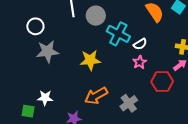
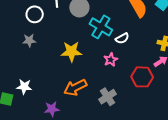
white circle: (35, 26) -> (35, 14), moved
gray star: (47, 51) -> (29, 40), size x0.6
pink star: (140, 62) -> (111, 60), moved

